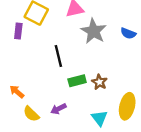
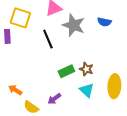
black line: (58, 56) -> (48, 39), moved
cyan triangle: (99, 118) -> (87, 90), moved

